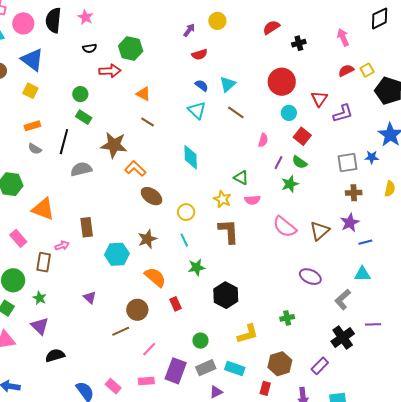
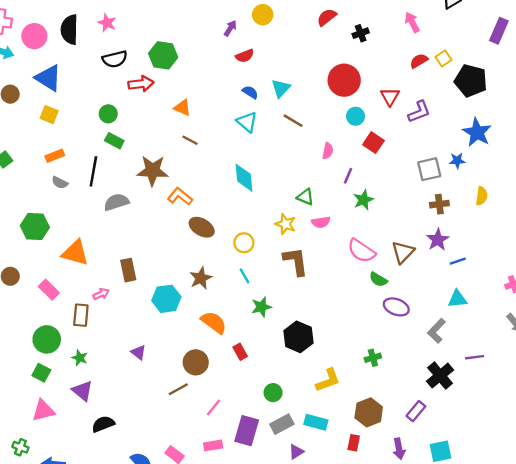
black semicircle: (90, 48) -> (115, 59), size x1.5
green semicircle: (300, 162) -> (378, 279), moved

